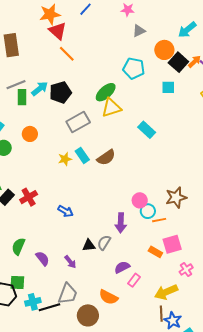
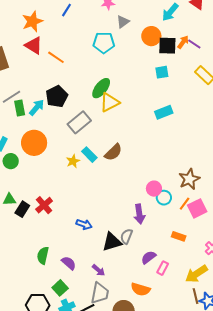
red triangle: (58, 31) -> (34, 45), moved
black square: (178, 62) -> (167, 46), turned -30
cyan pentagon: (134, 68) -> (104, 43), moved
cyan arrow: (40, 89) -> (37, 107), moved
cyan rectangle: (147, 130) -> (164, 112), moved, turned -54
orange circle: (30, 134) -> (34, 143), size x1.6
blue arrow: (66, 211) -> (84, 224), moved
orange line: (159, 220) -> (185, 204), moved, turned -32
pink square: (172, 244) -> (197, 208), moved
black triangle: (89, 245) -> (112, 242), size x1.5
purple arrow: (70, 262) -> (99, 270), moved
green square: (17, 282) -> (60, 288), moved, turned -35

